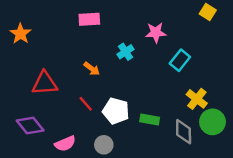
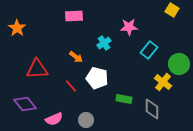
white pentagon: (116, 111) -> (97, 78), moved
green circle: (213, 122) -> (179, 64), moved

